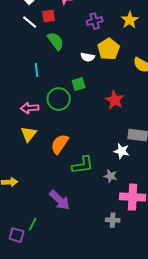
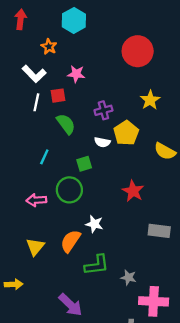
purple cross: (95, 21) -> (103, 110), moved
white line: (30, 22) -> (36, 102), turned 63
cyan line: (37, 70) -> (44, 157), turned 32
green square: (79, 84) -> (84, 164), moved
yellow triangle: (29, 134) -> (35, 247), moved
white star: (122, 151) -> (94, 224), moved

